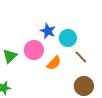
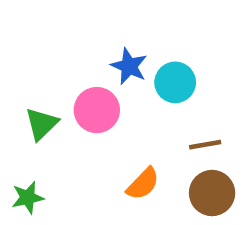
brown line: (81, 57) -> (205, 145), moved, turned -56
orange semicircle: (54, 63) -> (143, 184), moved

